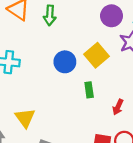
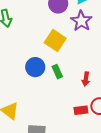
blue circle: (65, 62) -> (35, 67), moved

